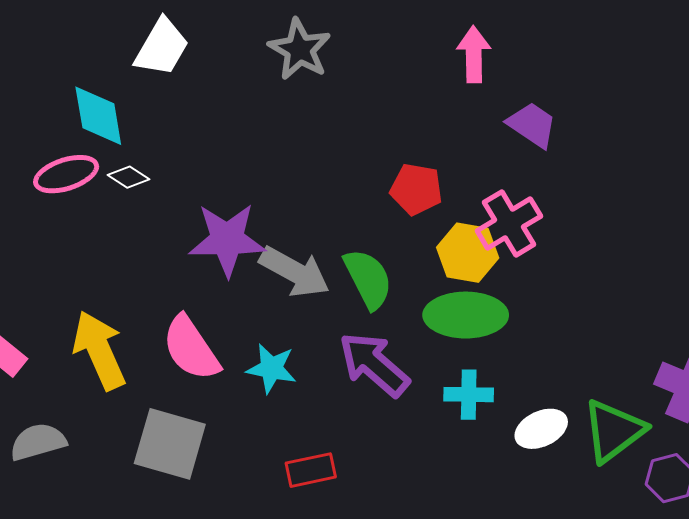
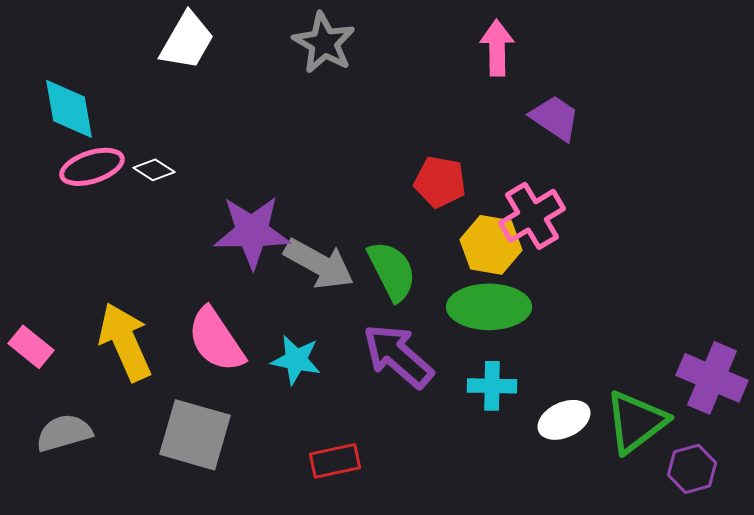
cyan diamond: (98, 116) -> (69, 109), moved

